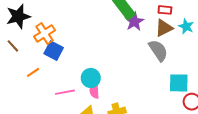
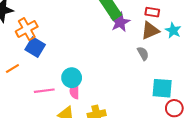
gray semicircle: (158, 50) -> (143, 53), size x0.6

